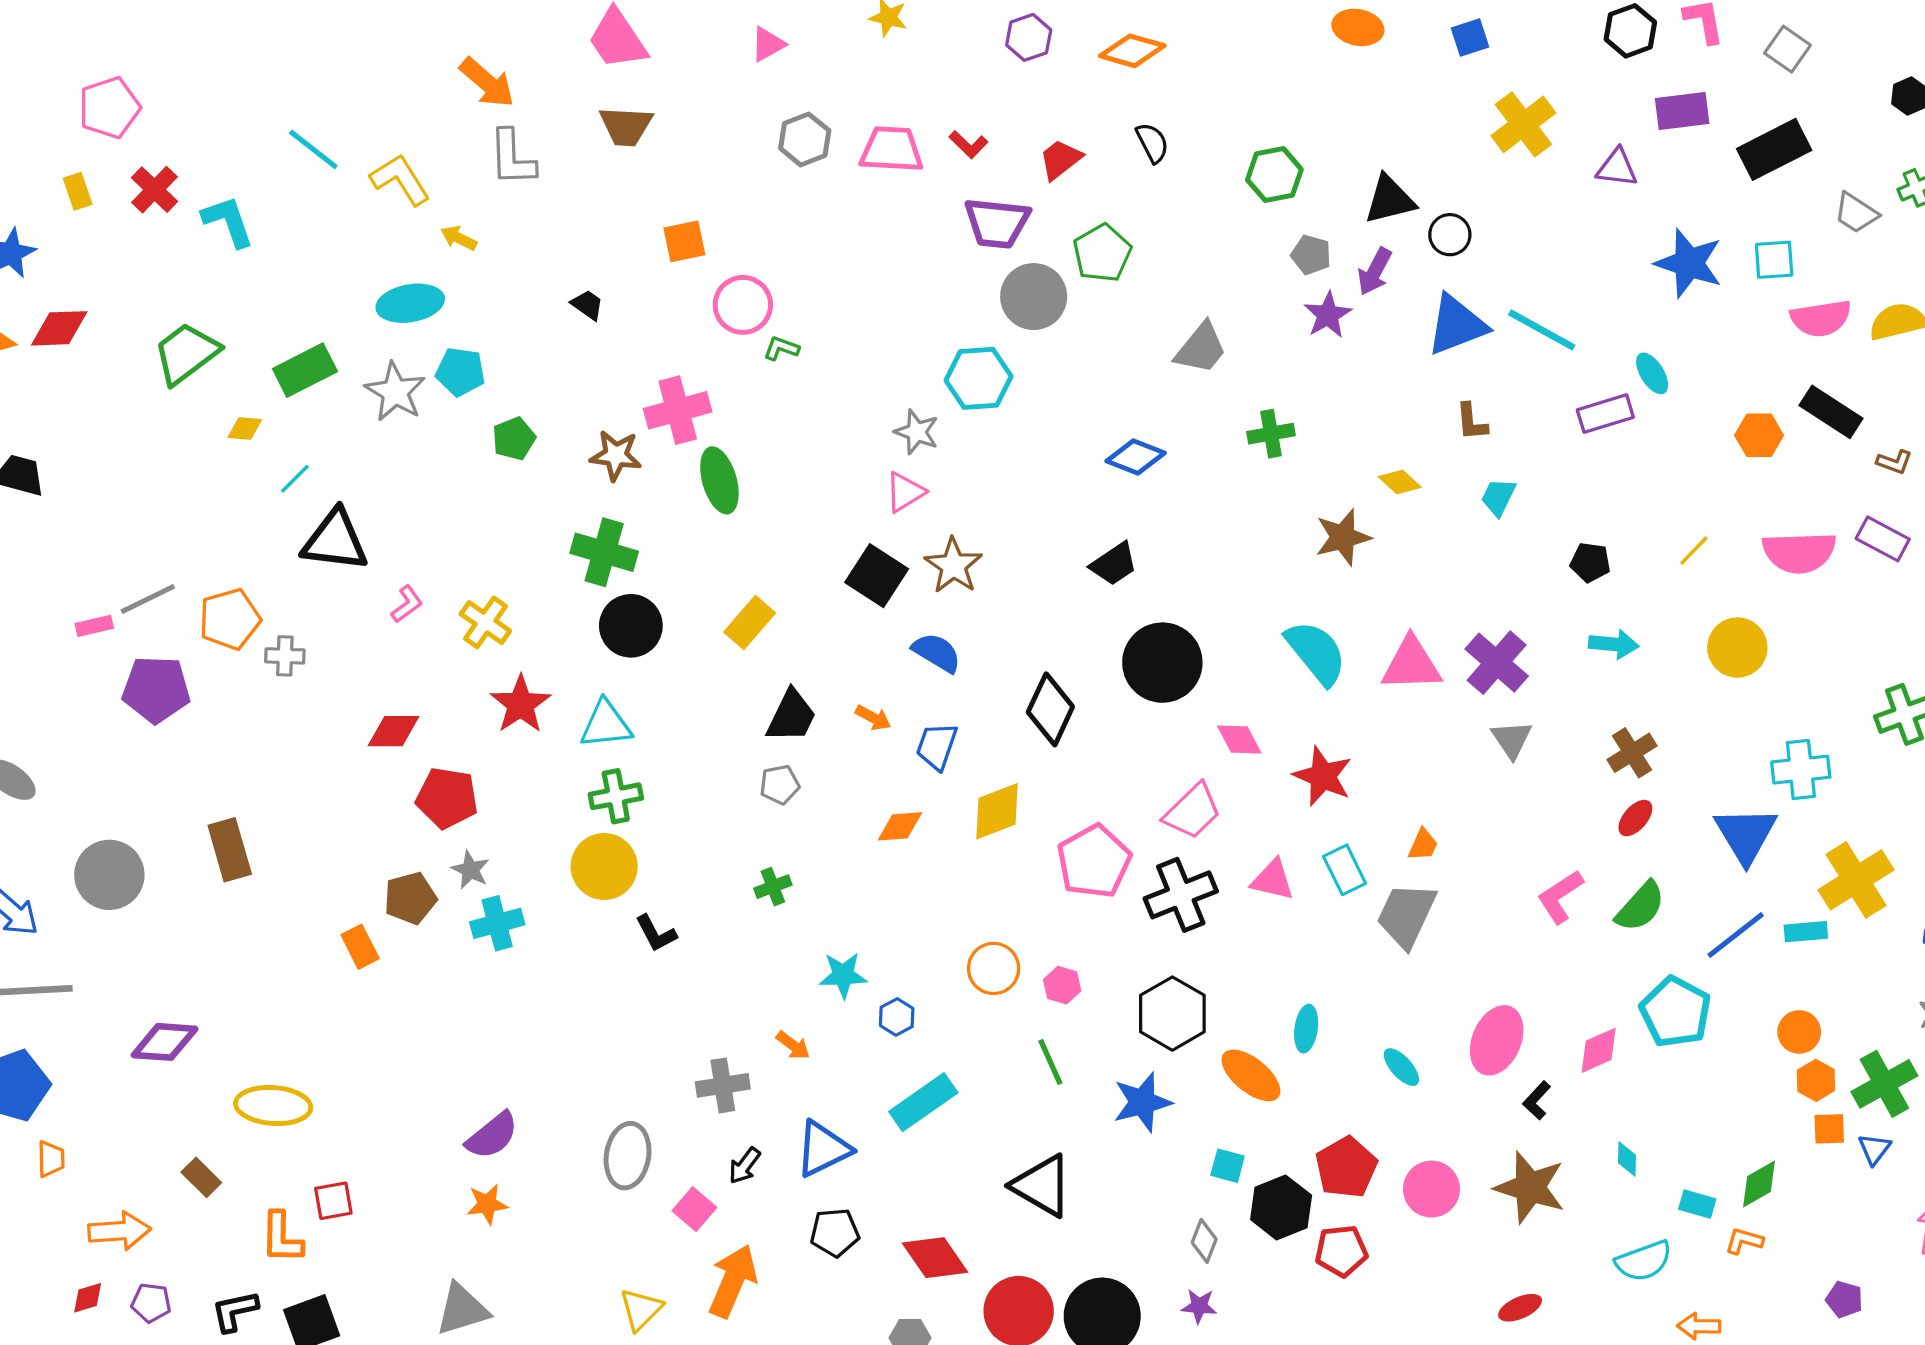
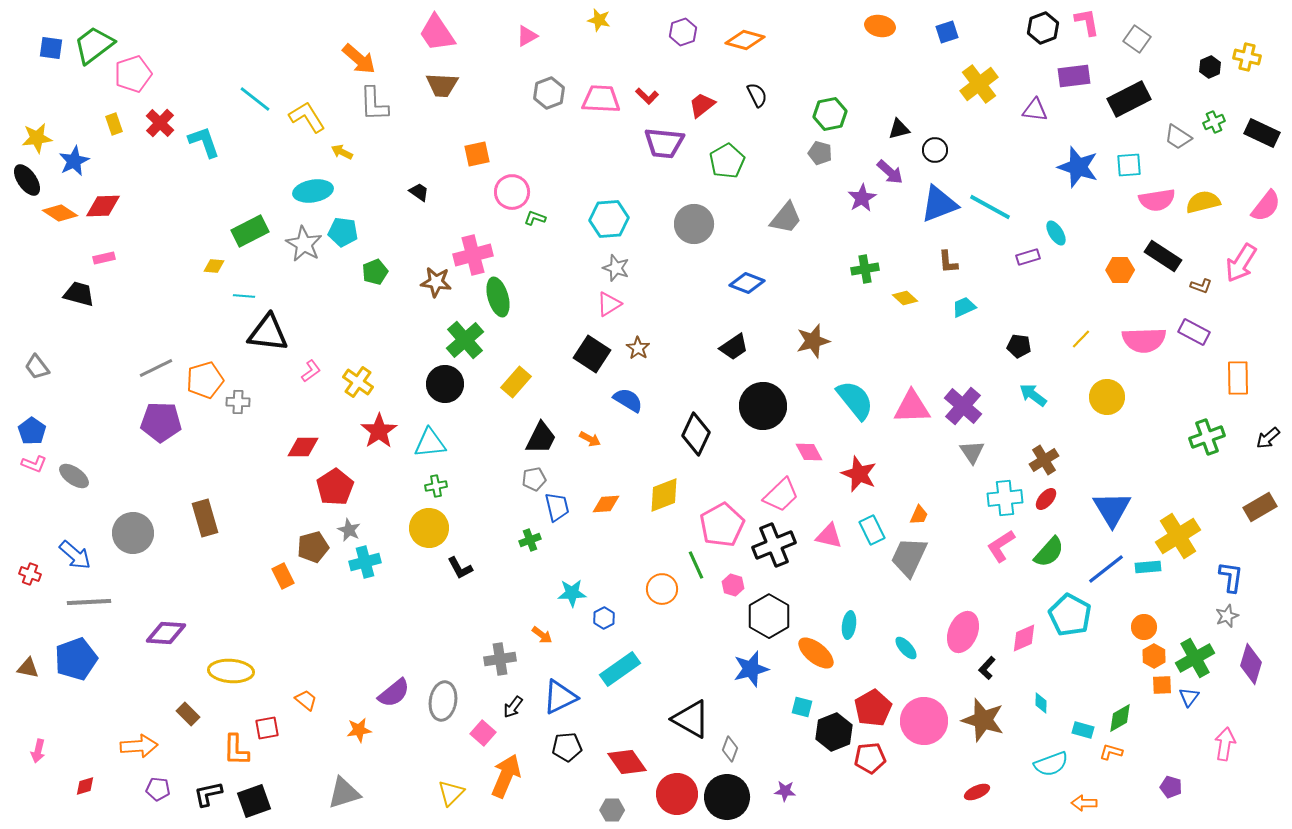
black triangle: (1390, 200) -> (899, 129), size x0.7
gray pentagon: (1311, 255) -> (820, 153), moved
purple arrow: (1375, 271) -> (890, 172), turned -76
gray circle: (1034, 297) -> (694, 224), moved
green trapezoid: (186, 353) -> (94, 45), moved
cyan hexagon: (979, 378) -> (609, 219), moved
purple rectangle: (1605, 414) -> (1028, 257), size x0.7
green cross: (1271, 434) -> (865, 269), moved
cyan line: (295, 479) -> (244, 296), turned 50
cyan trapezoid: (1498, 497) -> (964, 307), turned 40
brown star: (1343, 537) -> (813, 341), moved
green cross: (604, 552) -> (465, 340), moved, turned 33
brown star: (953, 566) -> (638, 348), size x0.7
pink rectangle: (94, 626) -> (104, 258), moved
cyan arrow: (1614, 644) -> (1033, 395), turned -148
blue trapezoid: (937, 746) -> (557, 507), moved, turned 148
cyan cross: (1801, 770) -> (1005, 498), moved
green cross: (616, 796) -> (436, 486), size x0.7
red pentagon: (447, 798) -> (335, 487), turned 30
pink hexagon: (1062, 985) -> (733, 585), moved
green line: (1050, 1062) -> (696, 565), moved
purple semicircle: (492, 1136) -> (394, 693), moved
orange trapezoid: (51, 1159) -> (306, 700), moved, turned -50
pink circle: (1431, 1189) -> (924, 721), size x1.4
gray diamond: (1204, 1241) -> (730, 749), moved
red diamond: (88, 1298) -> (85, 786), moved

